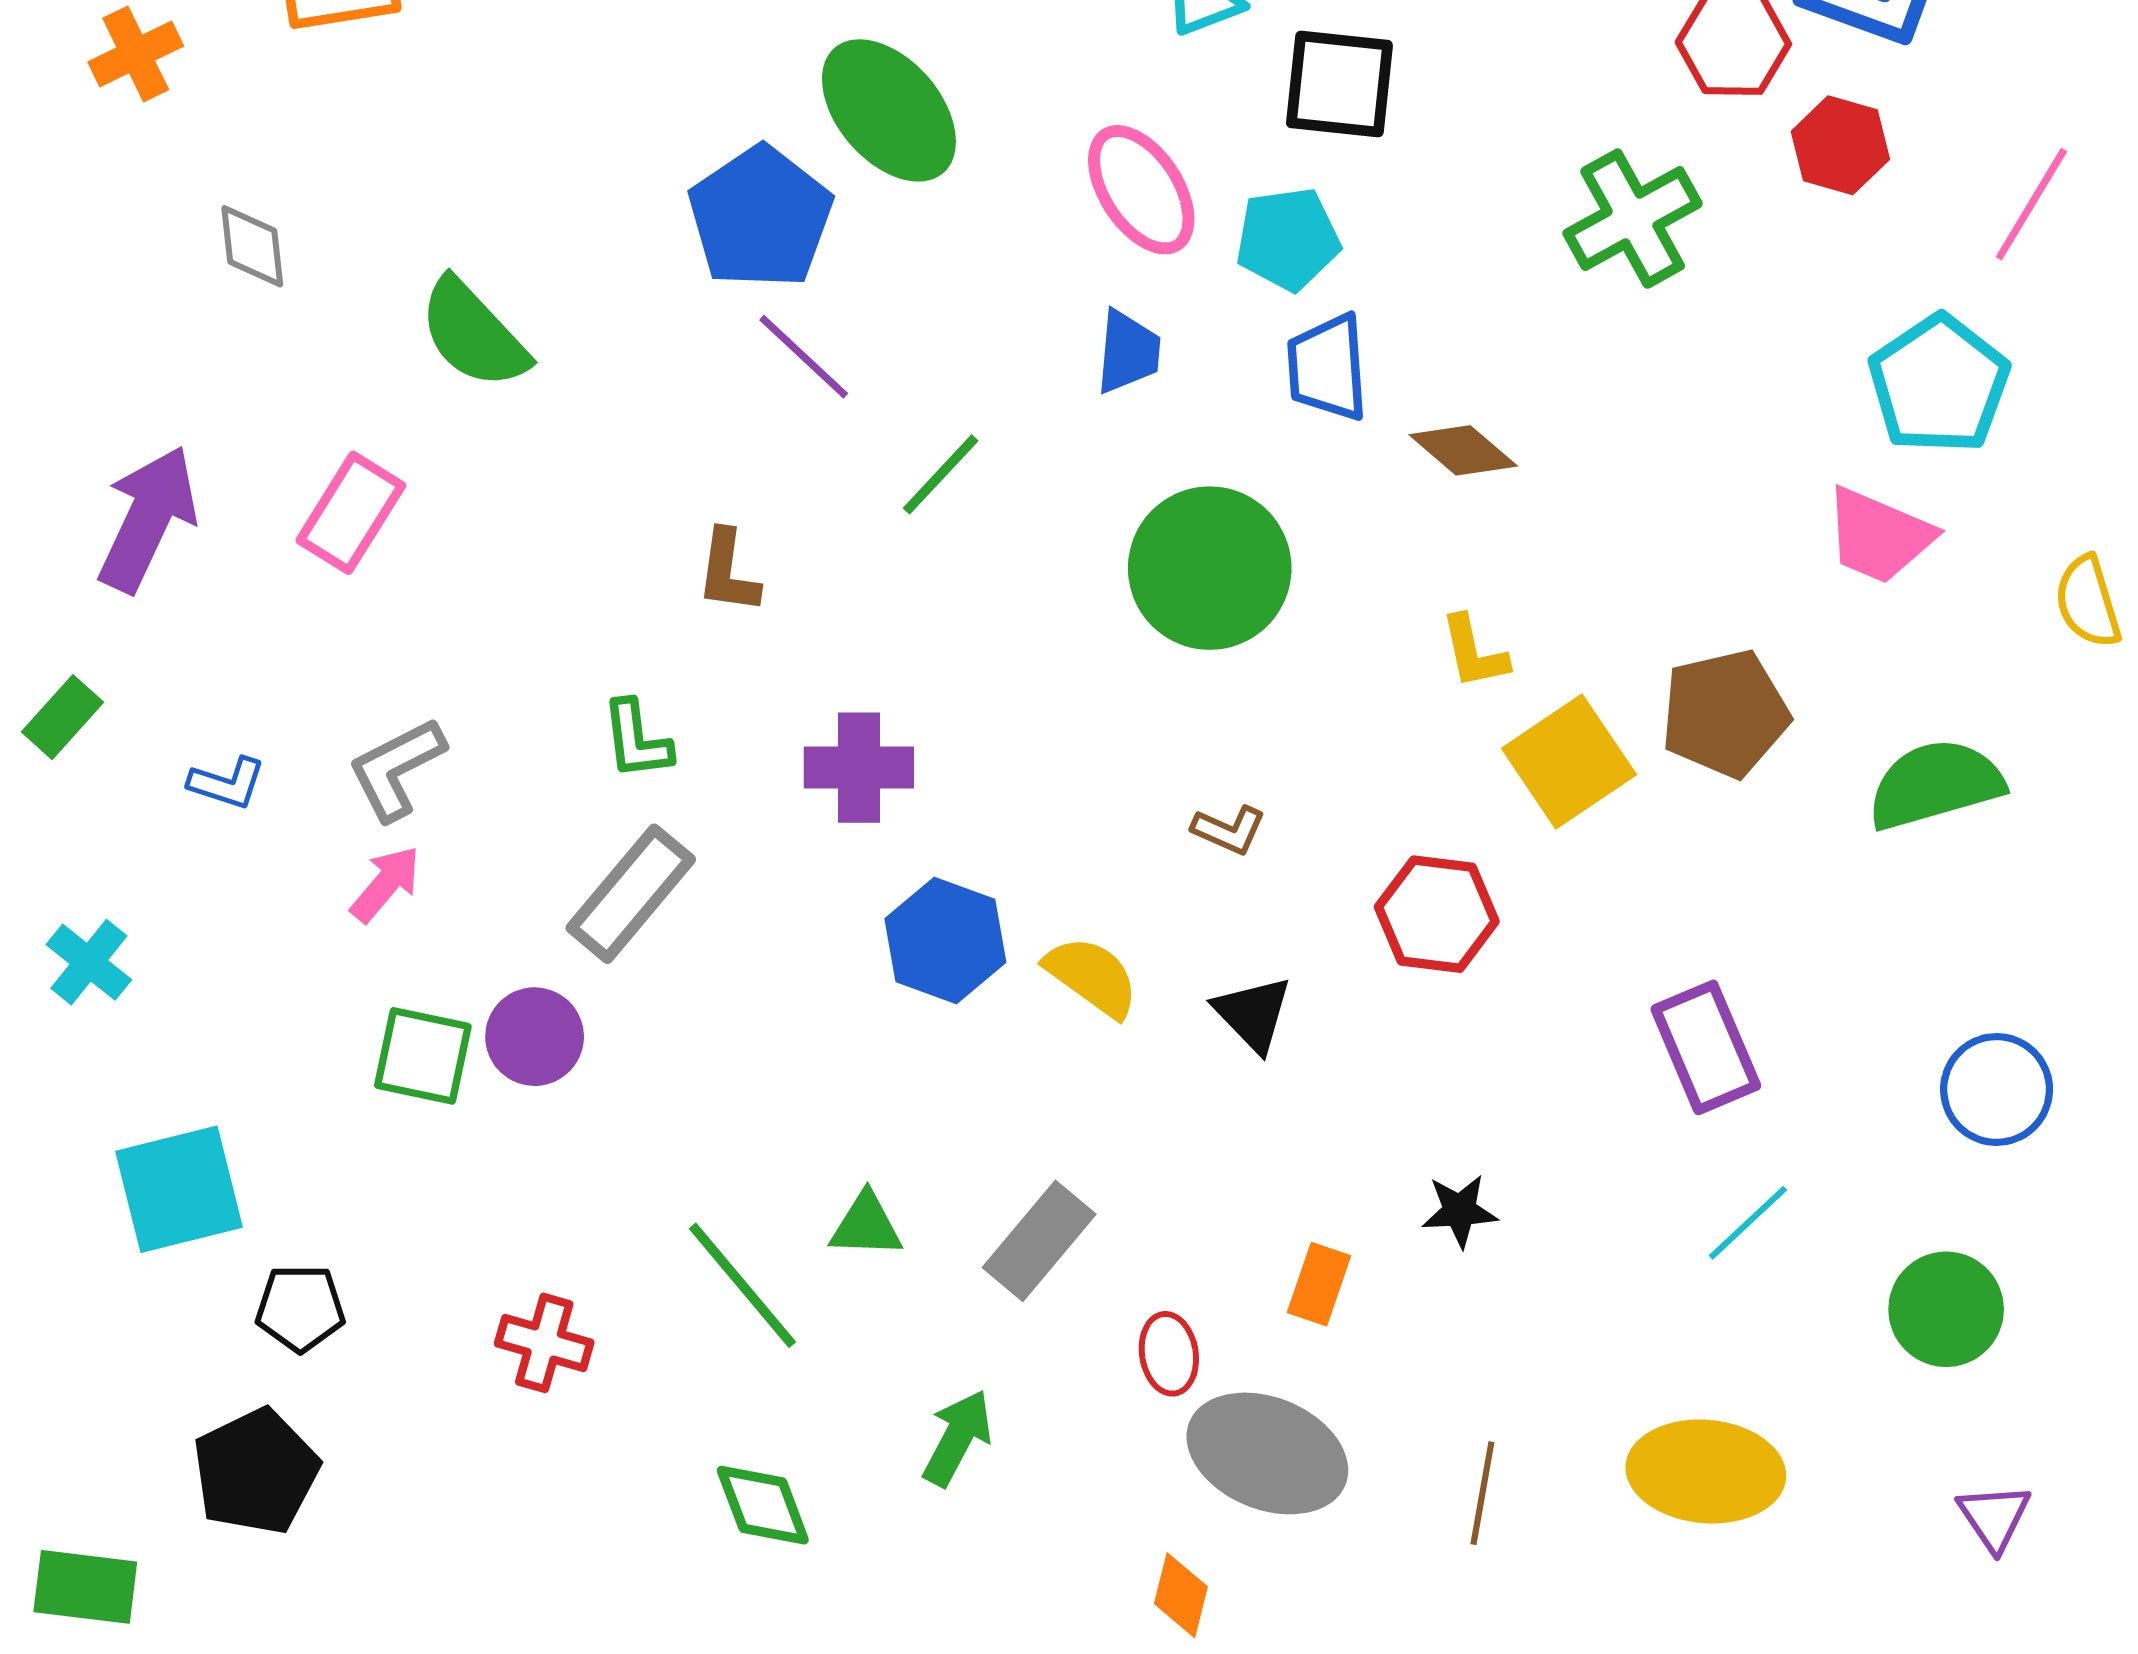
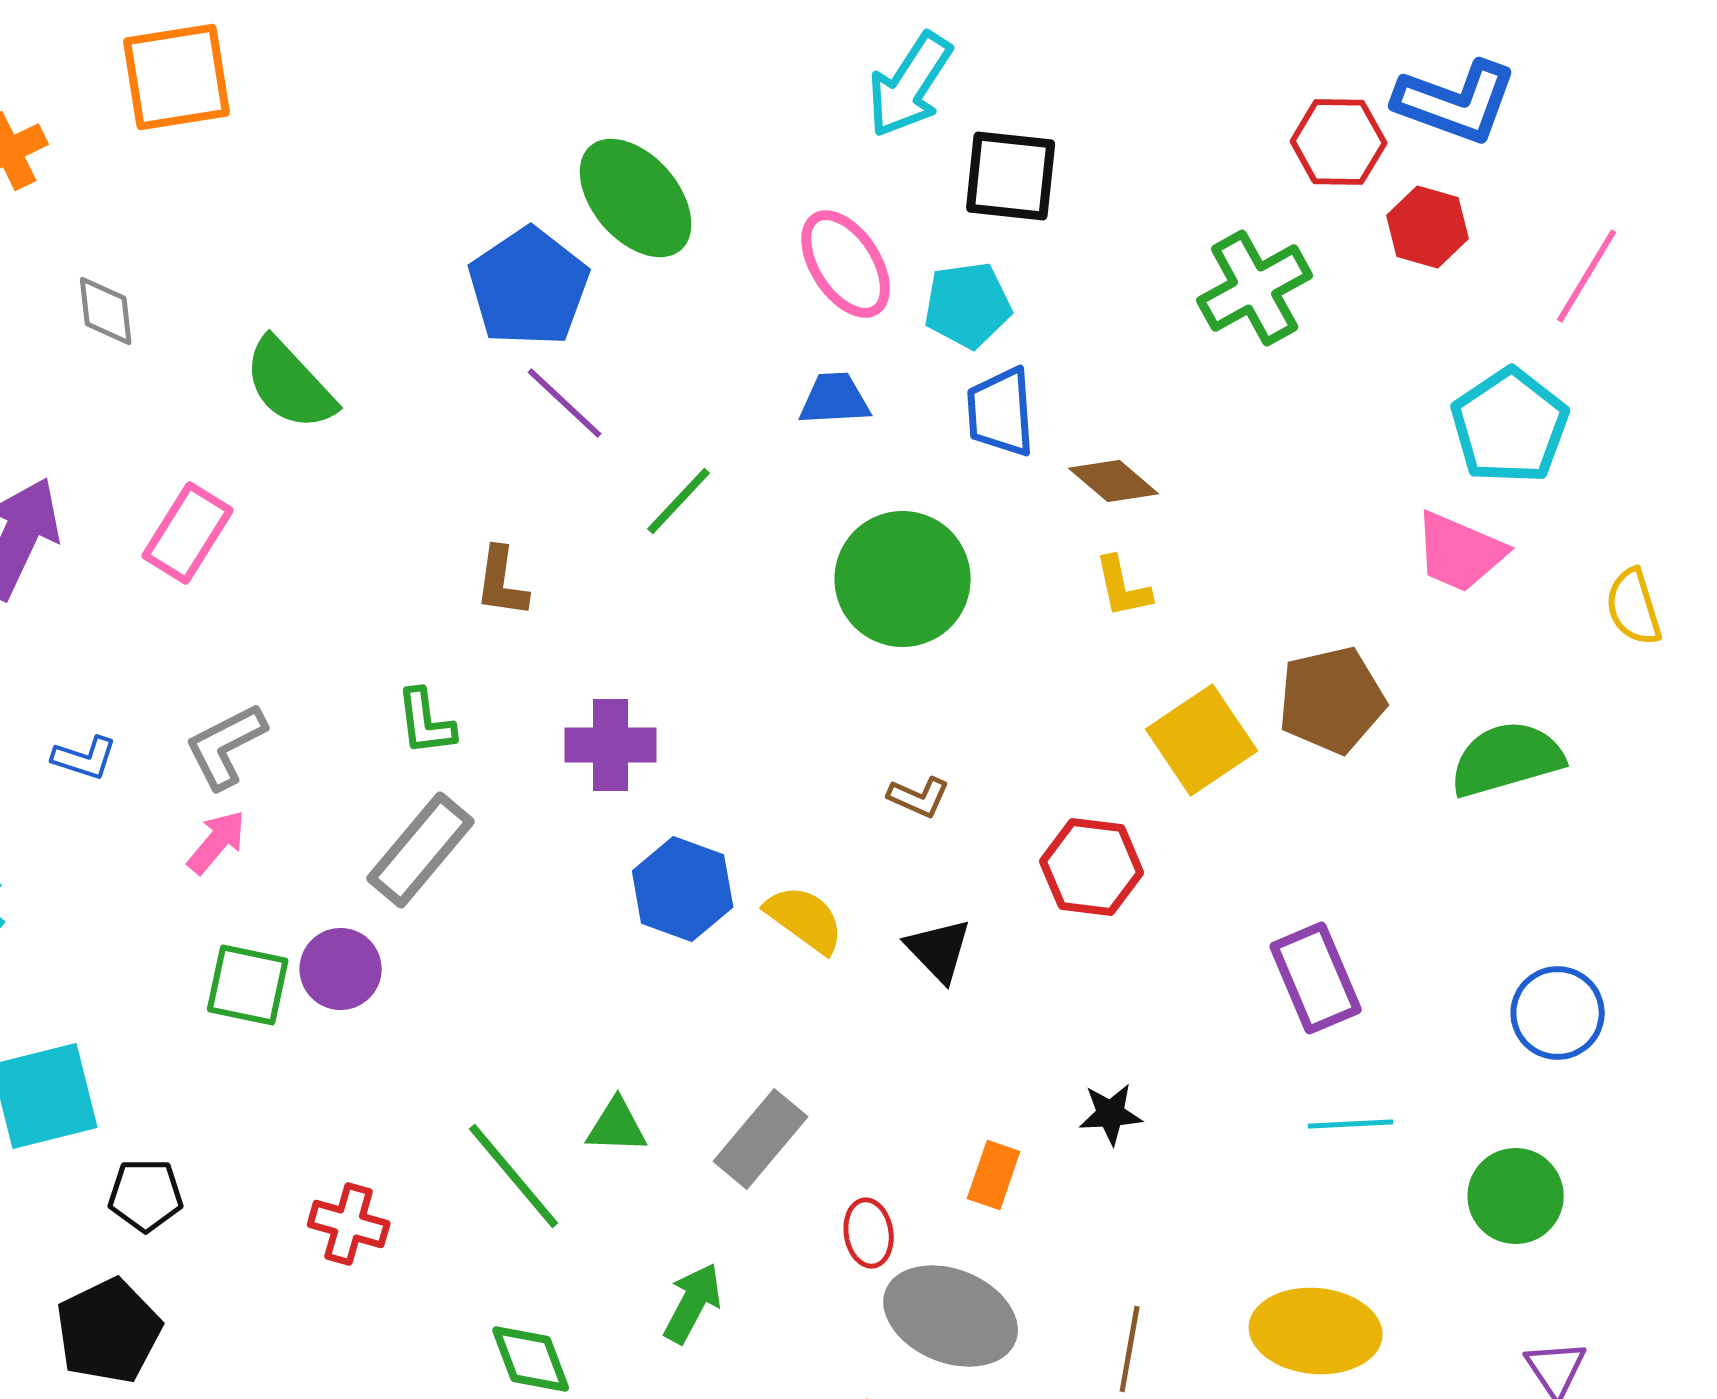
blue trapezoid: (1128, 352) -> (835, 399), turned -98
yellow L-shape: (1474, 652) -> (1123, 587), moved
cyan line: (1748, 1223) -> (1351, 1124), turned 40

